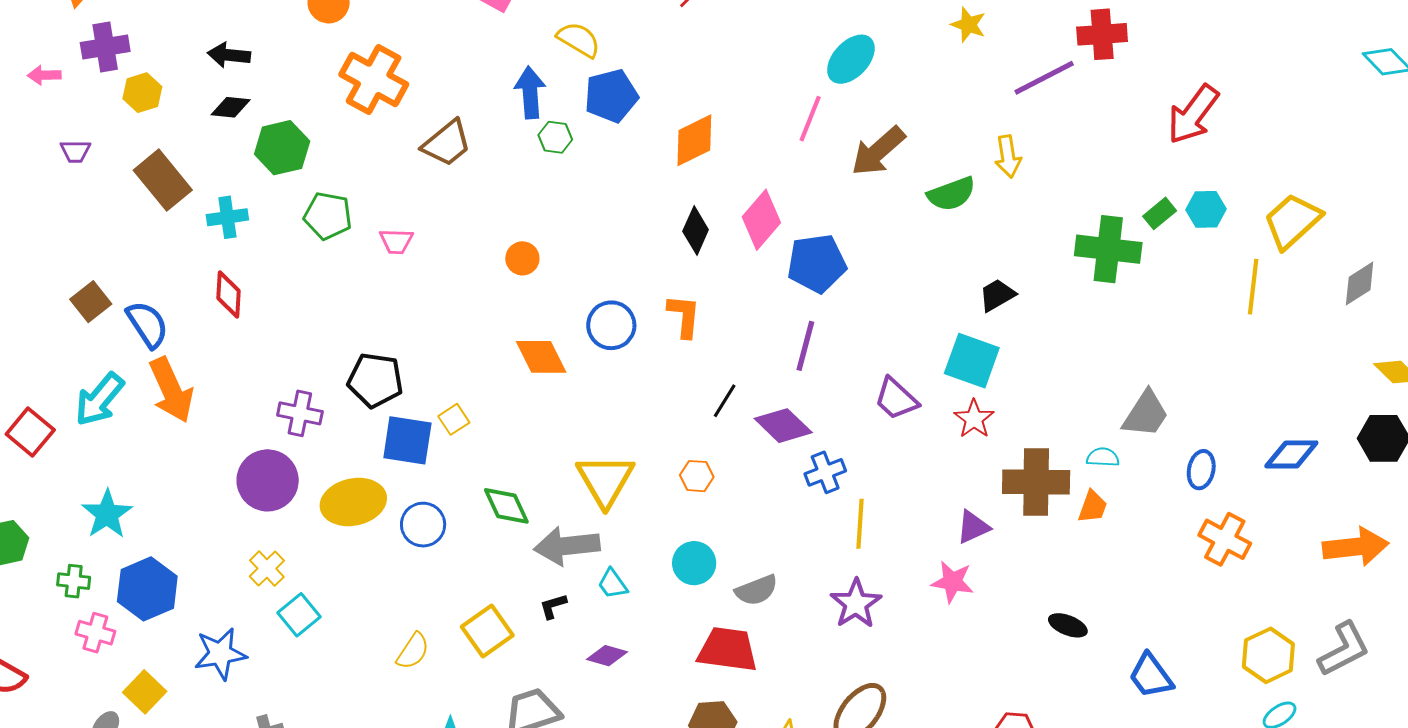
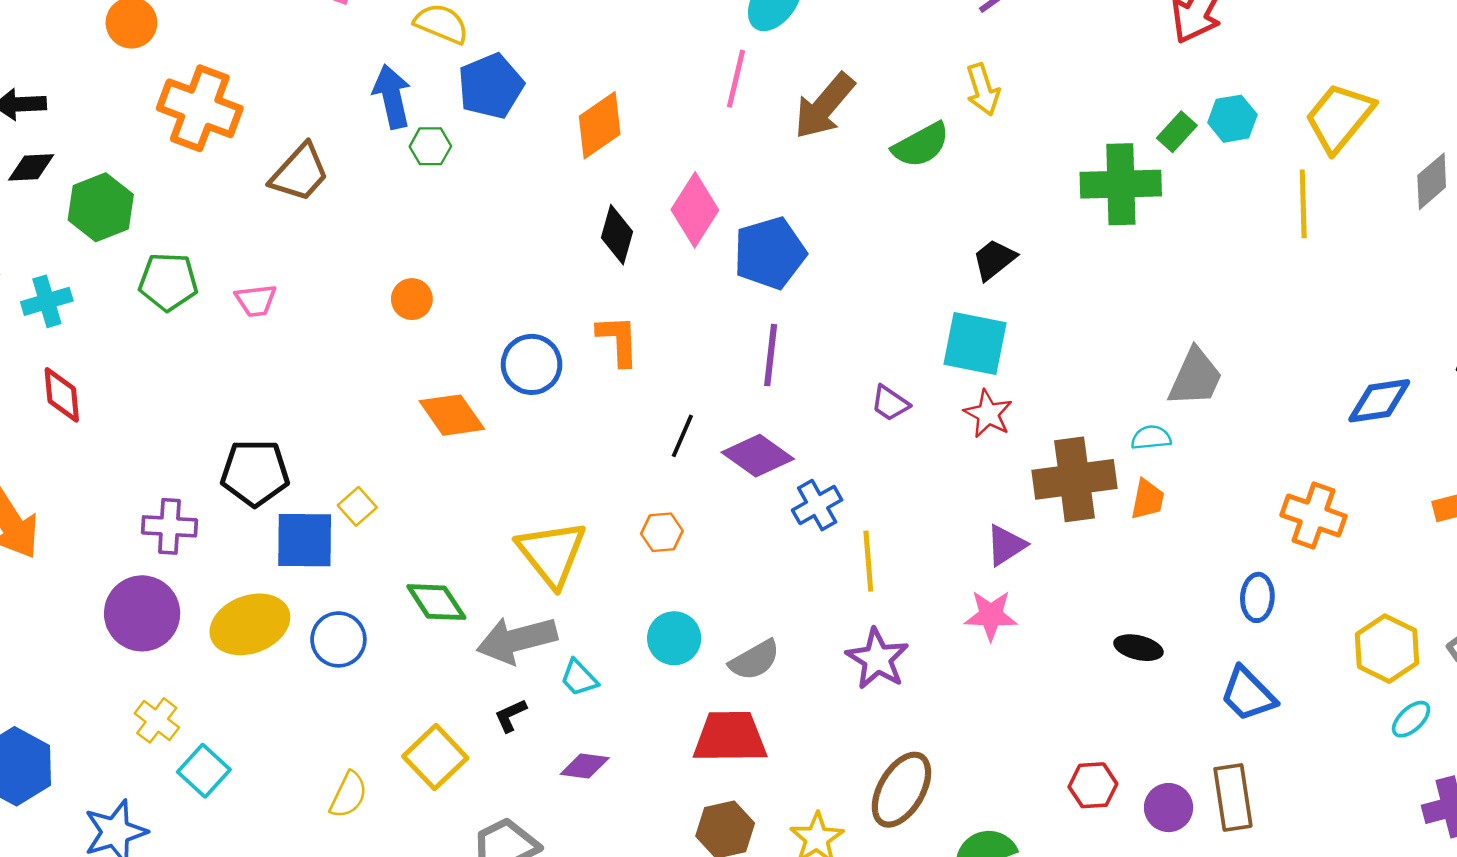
purple trapezoid: (896, 399) -> (890, 403), size x0.7
blue ellipse: (1201, 470) -> (1257, 597), moved

